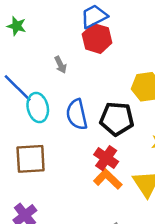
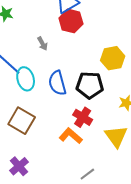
brown square: (31, 159) -> (22, 121), turned 36
orange L-shape: (108, 179) -> (71, 136), moved

